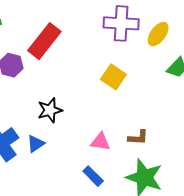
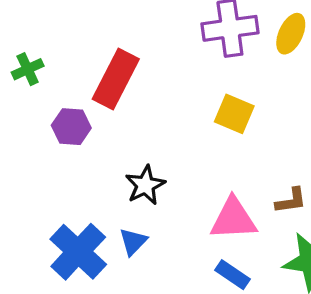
pink triangle: (100, 142) -> (233, 219), size x1.5

